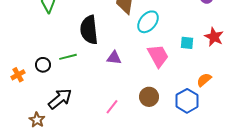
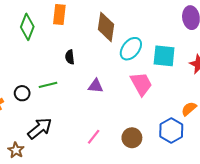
black semicircle: (89, 30) -> (70, 57), size x0.5
cyan square: (187, 43) -> (164, 56), moved, size x1.6
brown circle: (149, 97) -> (132, 138), moved

